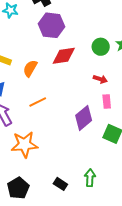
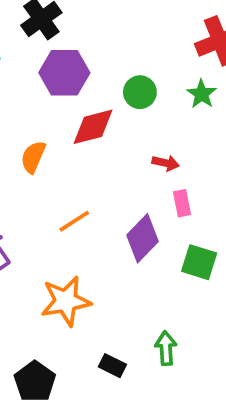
green circle: (101, 47) -> (140, 92), moved
orange line: (38, 102) -> (74, 221), moved
orange star: (24, 144) -> (66, 301), moved

